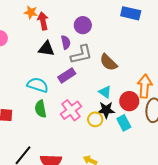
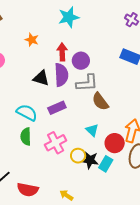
red arrow: (43, 21) -> (62, 52), moved
purple semicircle: (66, 42) -> (61, 75), size x1.6
gray L-shape: (81, 55) -> (87, 83), moved
black star: (106, 110) -> (90, 160), moved
cyan rectangle: (124, 123) -> (106, 164), turned 49

